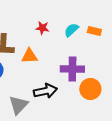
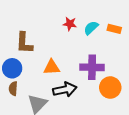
red star: (42, 28) -> (70, 24), moved
orange triangle: (29, 56) -> (52, 67), moved

